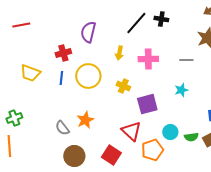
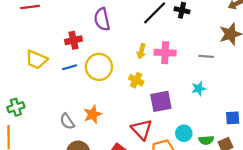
purple semicircle: (88, 32) -> (102, 19), turned -30
yellow arrow: (119, 53) -> (141, 51), moved
blue line: (61, 78) -> (70, 67), turned 64

